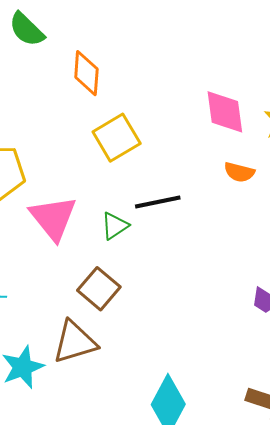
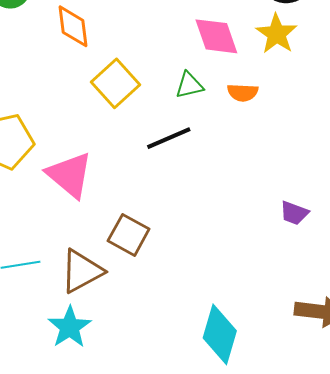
green triangle: (115, 226) -> (189, 85), moved, turned 32
brown triangle: (75, 342) -> (82, 271), moved

